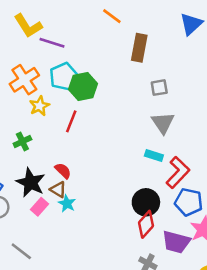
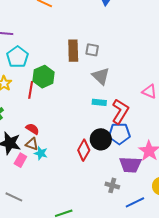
brown rectangle: (139, 48) -> (73, 51), moved
green hexagon: (83, 86) -> (43, 77), moved
gray square: (159, 88) -> (92, 50), turned 32
blue pentagon: (189, 202) -> (119, 134), moved
red diamond: (146, 224) -> (84, 150), moved

